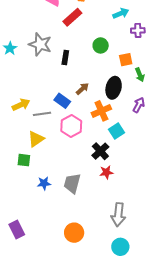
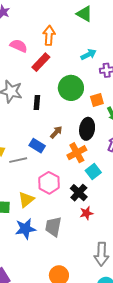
green circle: (101, 45) -> (71, 88), size x1.6
pink hexagon: (71, 126) -> (49, 183), moved
yellow triangle: (36, 139) -> (26, 200), moved
blue star: (44, 183) -> (25, 229), size x1.5

